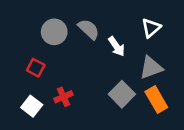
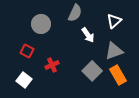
gray semicircle: (89, 29) -> (75, 13), moved, turned 72
red cross: (63, 97) -> (52, 65), moved

